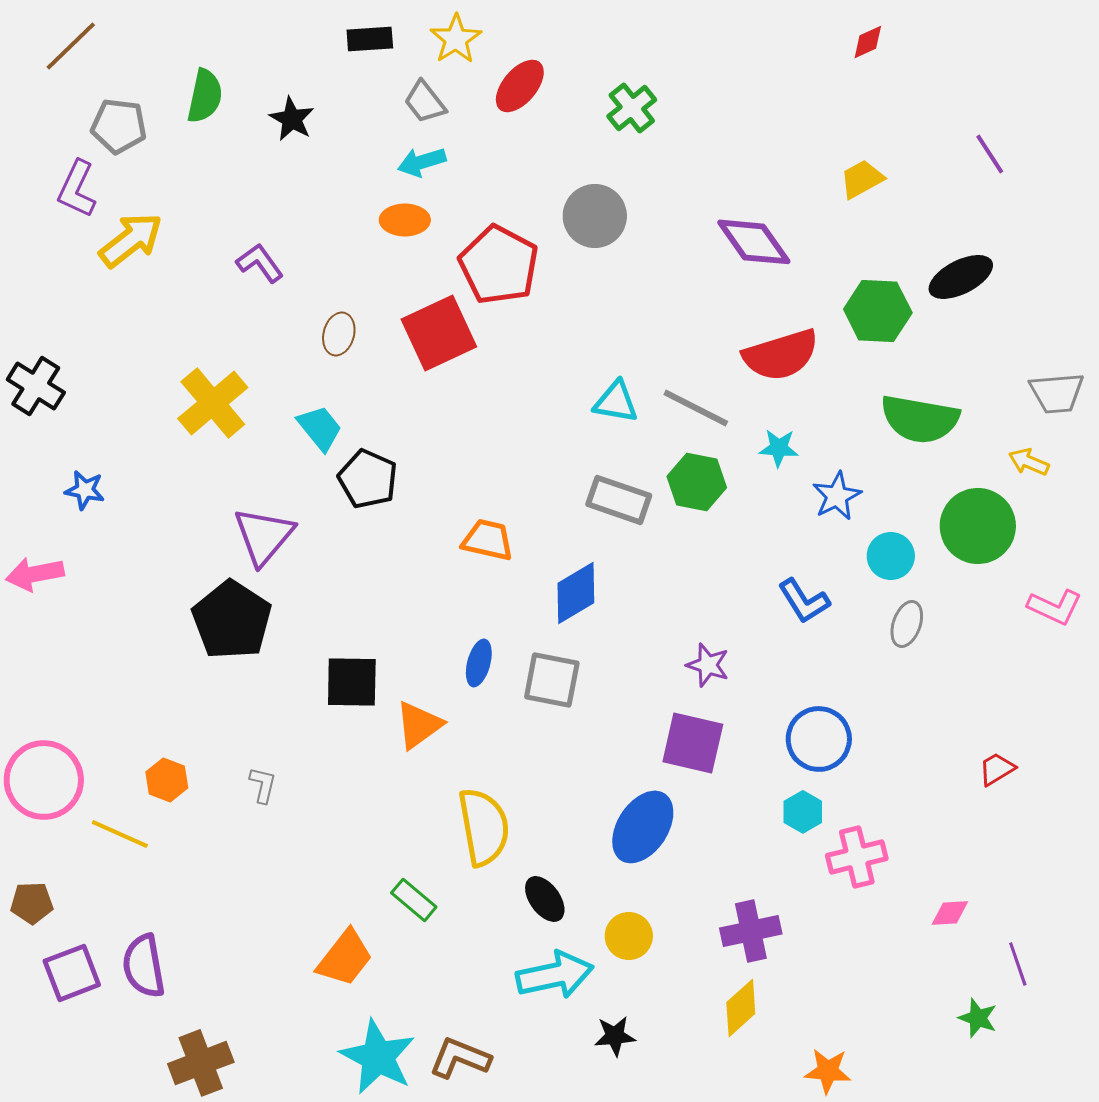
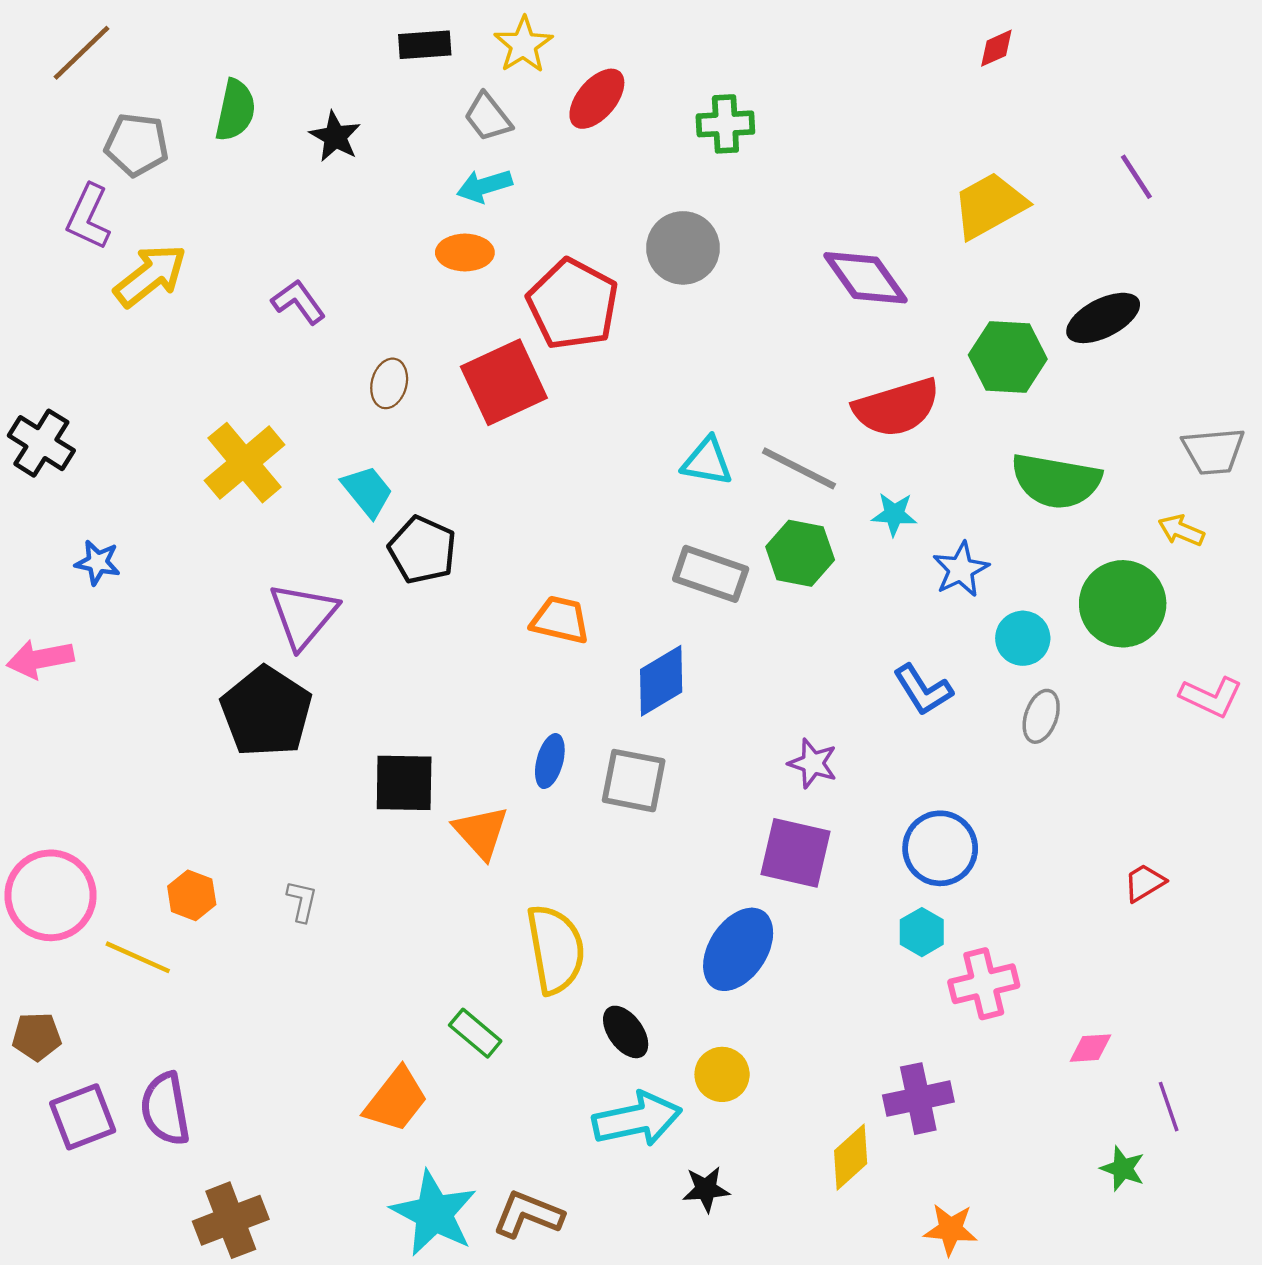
green cross: (632, 108) -> (725, 124), turned 36
yellow trapezoid: (862, 179) -> (989, 205), size x1.5
orange triangle: (419, 725) -> (481, 832), turned -36
purple cross: (751, 931) -> (918, 1099), moved

